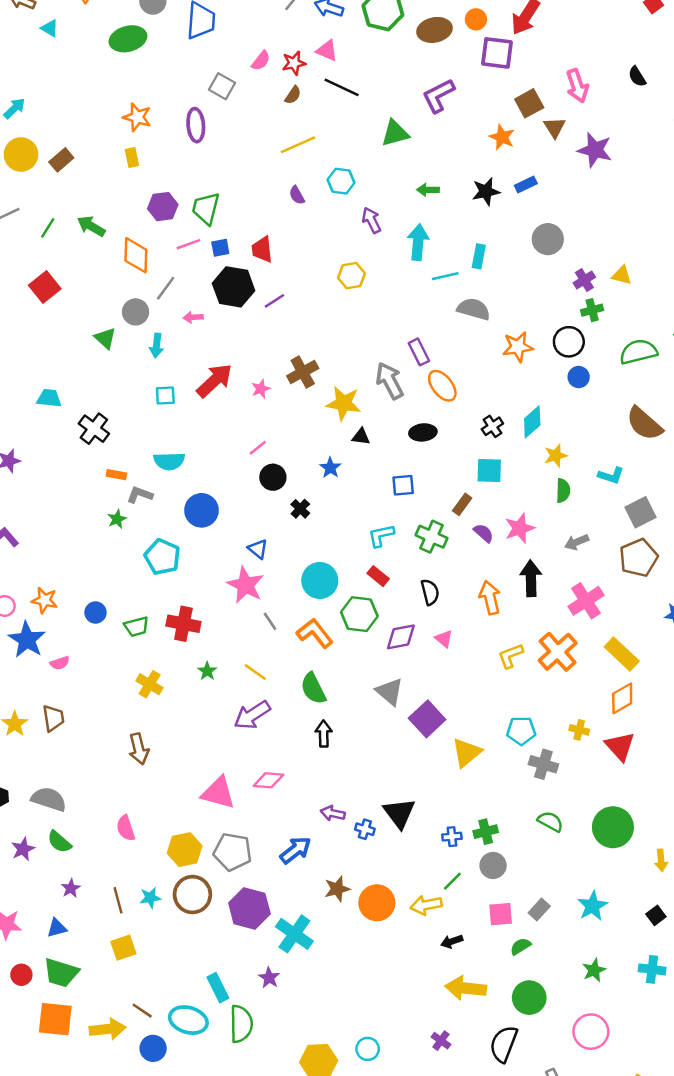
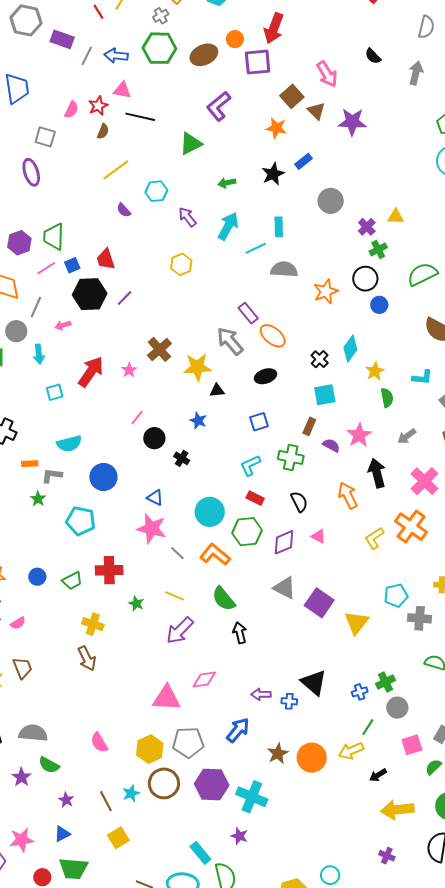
cyan arrow: (418, 242) -> (228, 226), turned 36
brown arrow: (139, 749) -> (87, 658), moved

